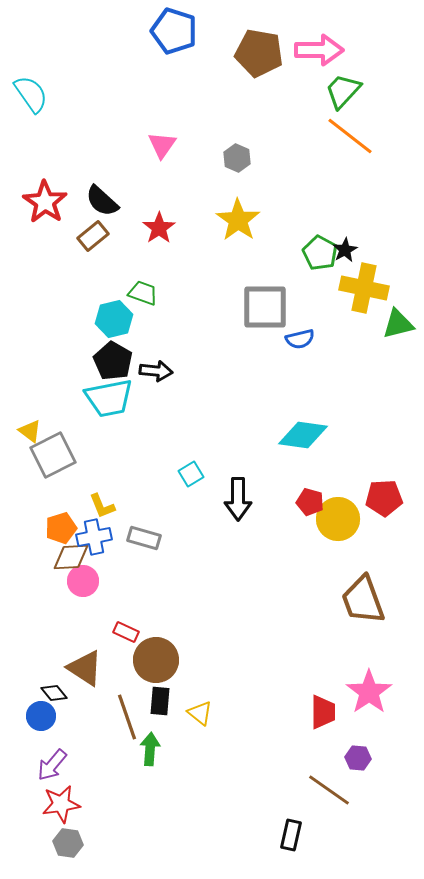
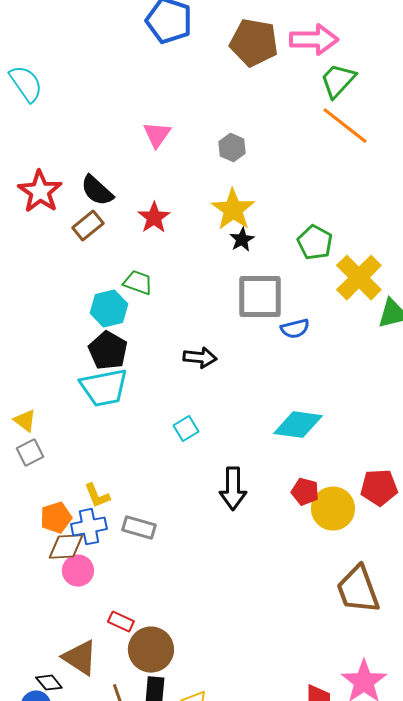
black star: (345, 250) -> (242, 240), moved
yellow cross: (364, 288) -> (359, 278), turned 33
black arrow: (156, 371) -> (200, 358), moved
gray square: (53, 455) -> (30, 453), moved, size x0.6
cyan square: (191, 474) -> (186, 429), moved

